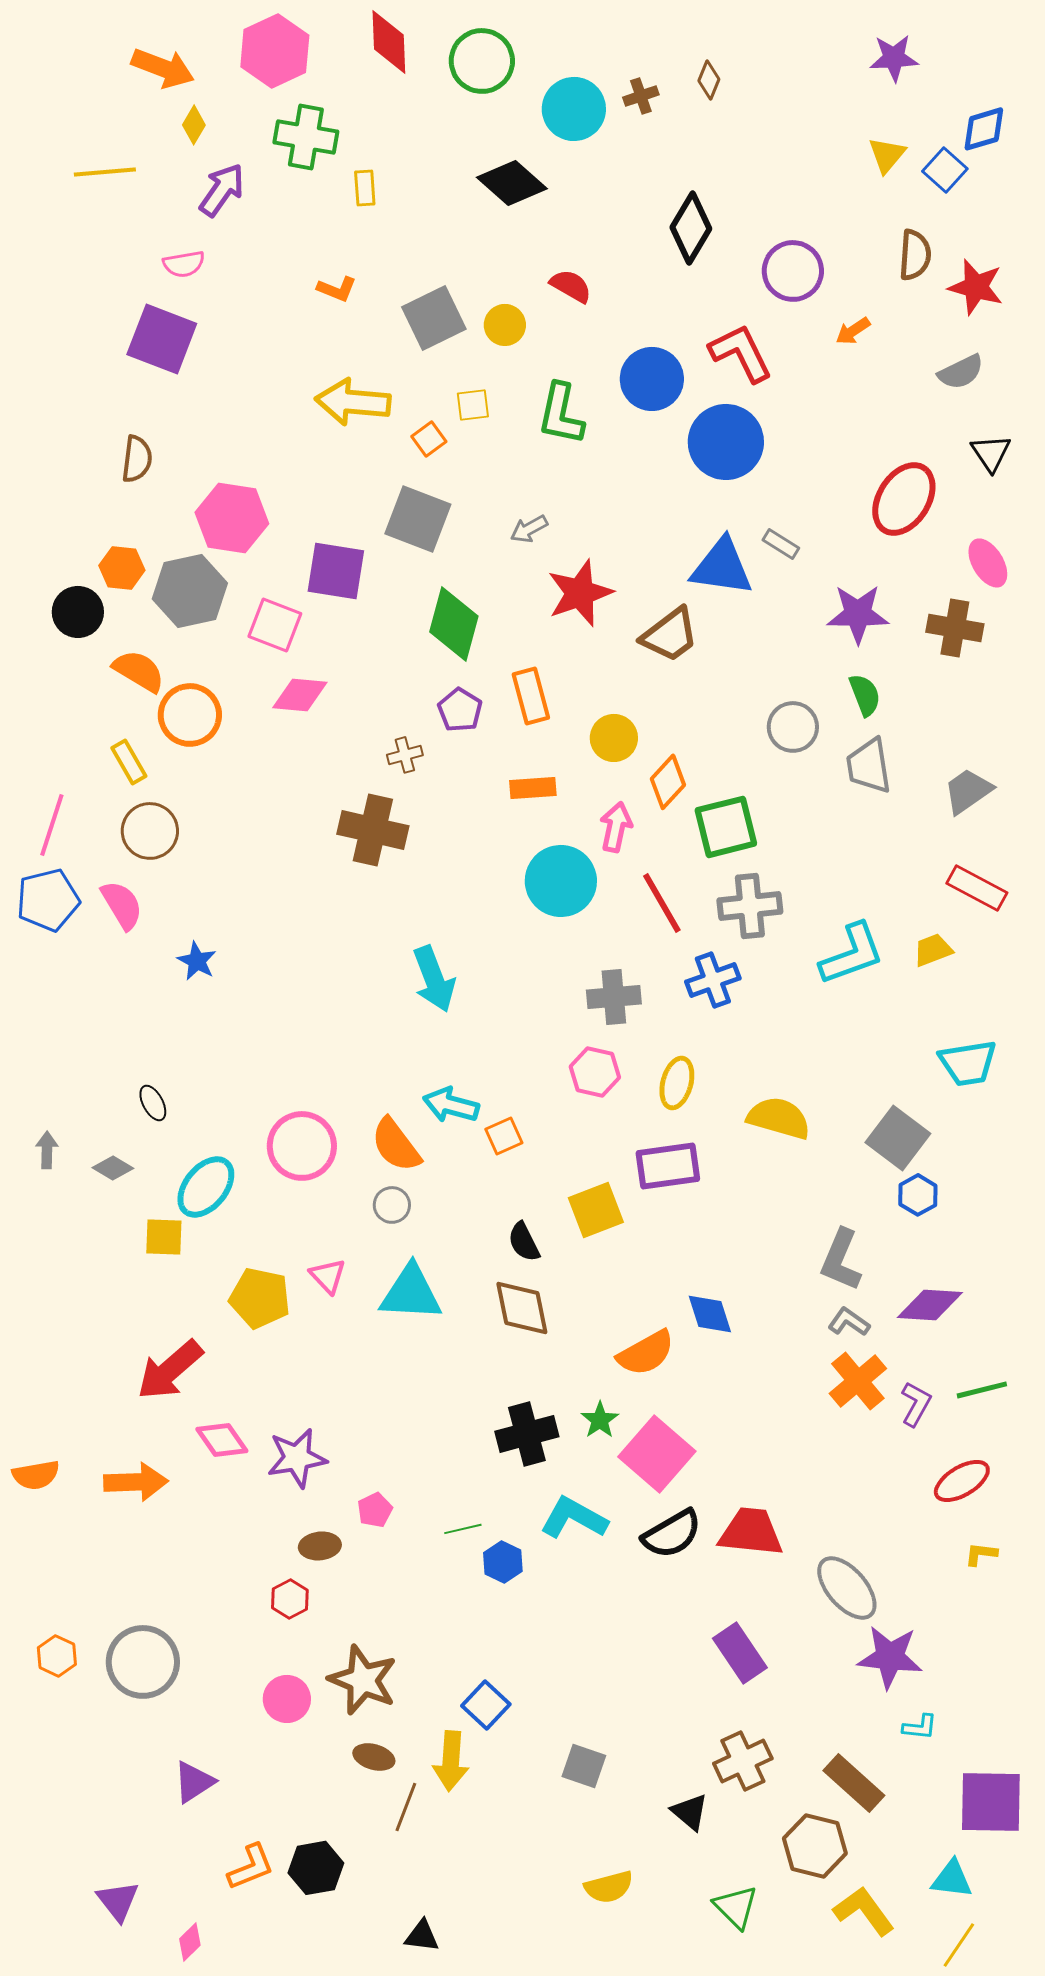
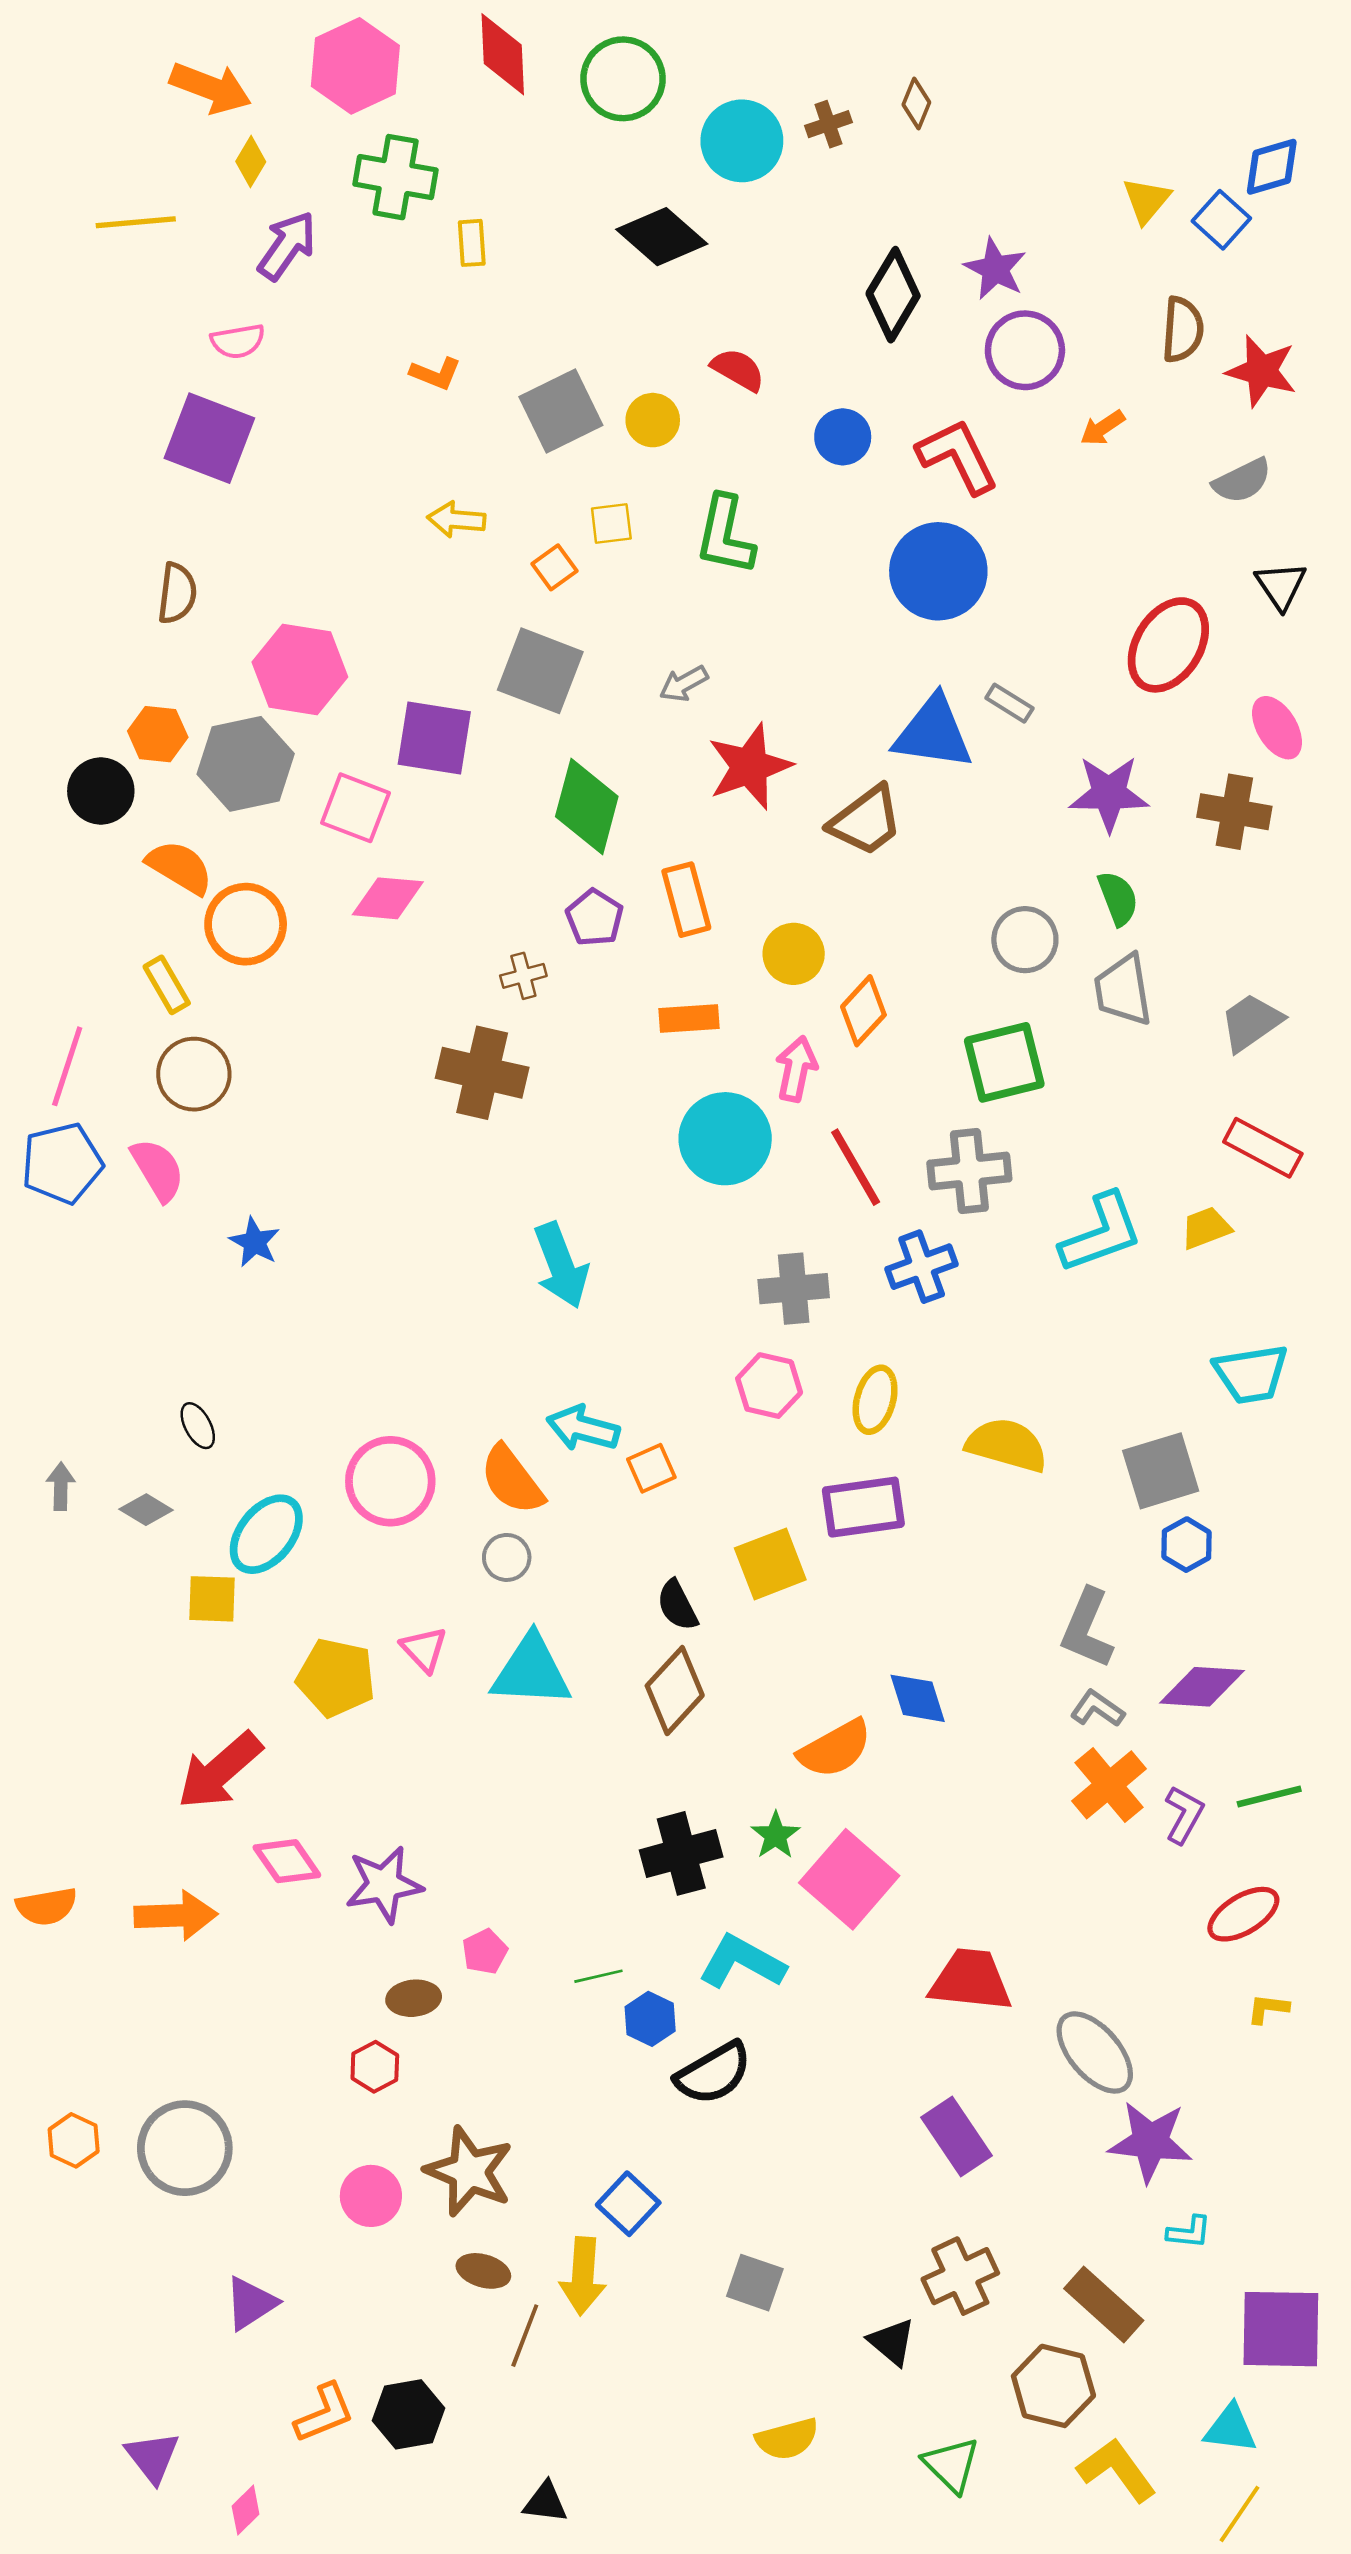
purple star: (894, 58) -> (995, 269), moved, turned 30
blue circle: (652, 379) -> (843, 437), moved, size x0.7
yellow arrow: (353, 402) -> (456, 520), size x0.6
green square: (726, 827) -> (1004, 1062), moved
gray square: (898, 1138) -> (1161, 1471), turned 36
brown diamond: (522, 1308) -> (675, 1691), turned 54
black semicircle: (672, 1534) -> (713, 2073), moved

